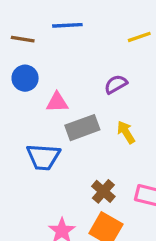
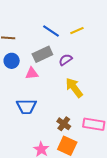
blue line: (67, 25) -> (51, 31), moved, turned 42
gray rectangle: (82, 128) -> (42, 54), moved
yellow arrow: (126, 132) -> (74, 88), size x1.5

